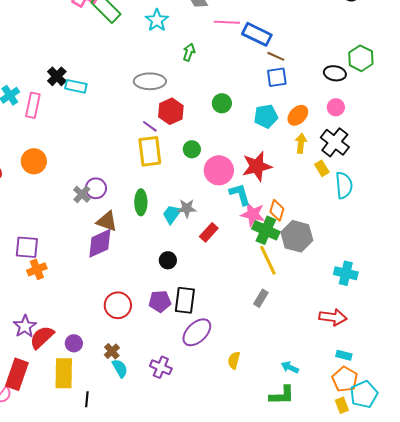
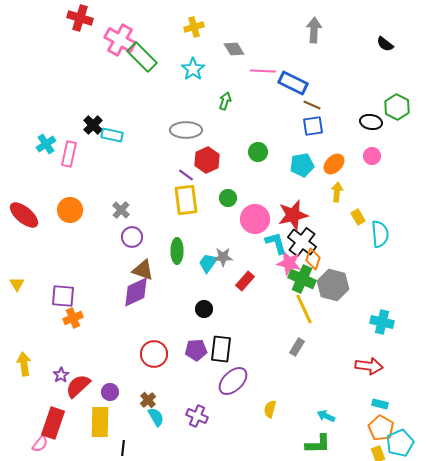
black cross: (335, 142) -> (302, 242), moved
gray cross: (82, 194) -> (121, 210), moved
purple star: (25, 326) -> (61, 375), size x0.7

